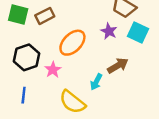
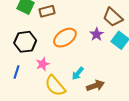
brown arrow: (118, 66) -> (95, 86), moved
pink star: (53, 70) -> (43, 64), moved

